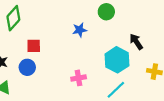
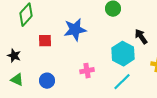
blue star: (80, 30) -> (75, 30), moved, size x1.6
blue circle: (27, 67) -> (47, 81), moved

